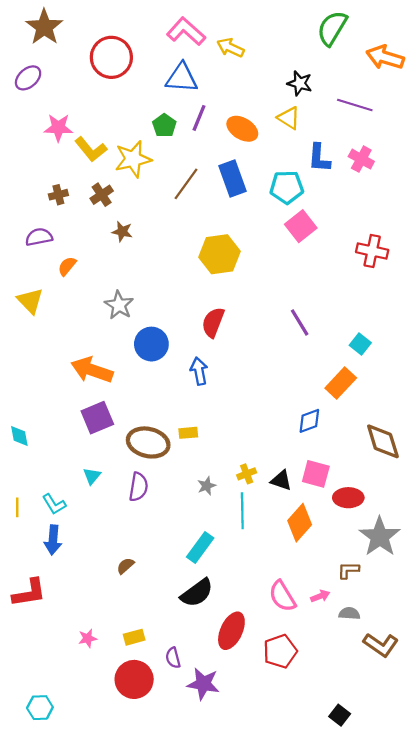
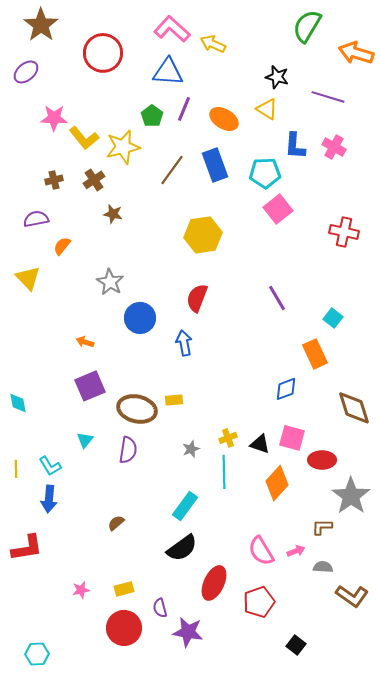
orange arrow: (92, 370) -> (85, 342), size x0.5
orange rectangle: (341, 383) -> (315, 354), turned -68
black square: (340, 715) -> (296, 645), moved

